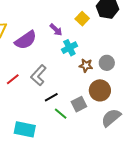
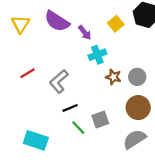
purple semicircle: (26, 40) -> (57, 21), moved, turned 60
red line: (13, 79) -> (27, 73), moved
brown circle: (100, 90) -> (138, 108), moved

